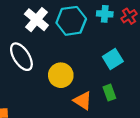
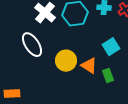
orange triangle: (83, 101) -> (89, 66), moved

